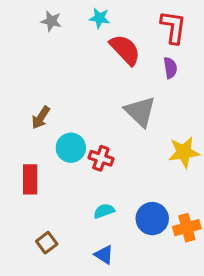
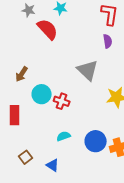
red semicircle: (125, 50) -> (48, 29), moved
blue triangle: (104, 255) -> (53, 165), moved

